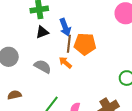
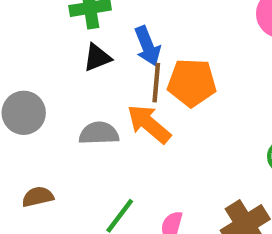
orange arrow: (65, 63) -> (149, 124), size x1.5
gray semicircle: (43, 66) -> (99, 133), turned -30

